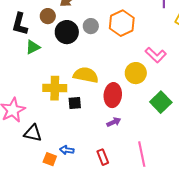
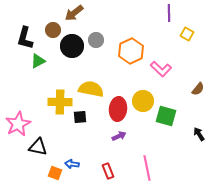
orange hexagon: (122, 23) -> (131, 51), moved
yellow circle: (136, 73) -> (143, 101), moved
green square: (161, 102) -> (166, 116), turned -30

